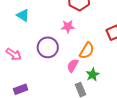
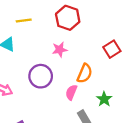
green star: (93, 75) -> (104, 99), moved

